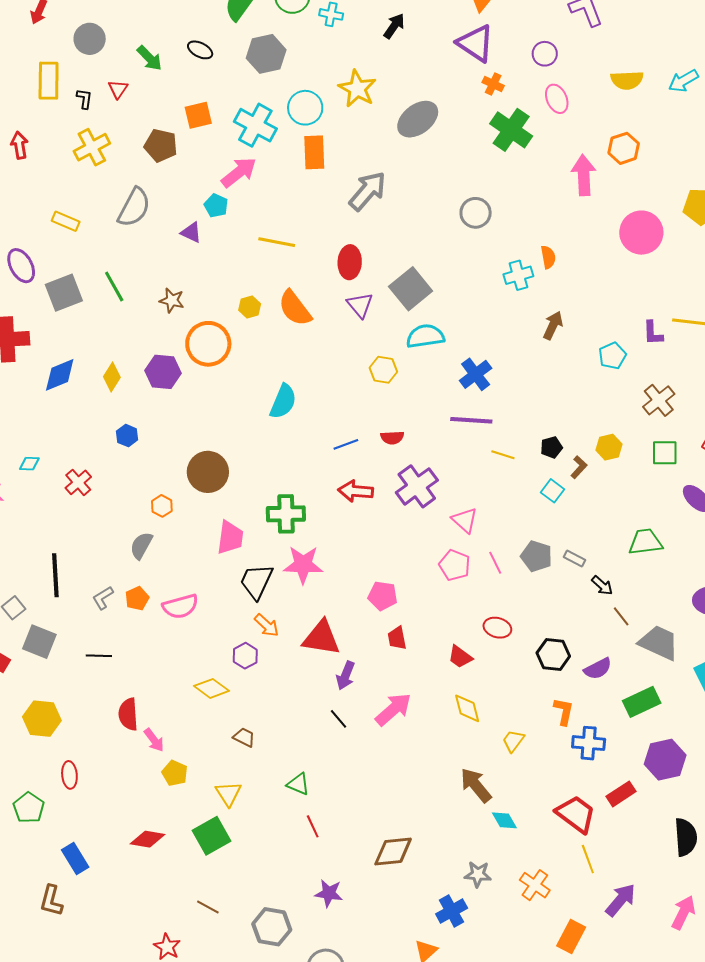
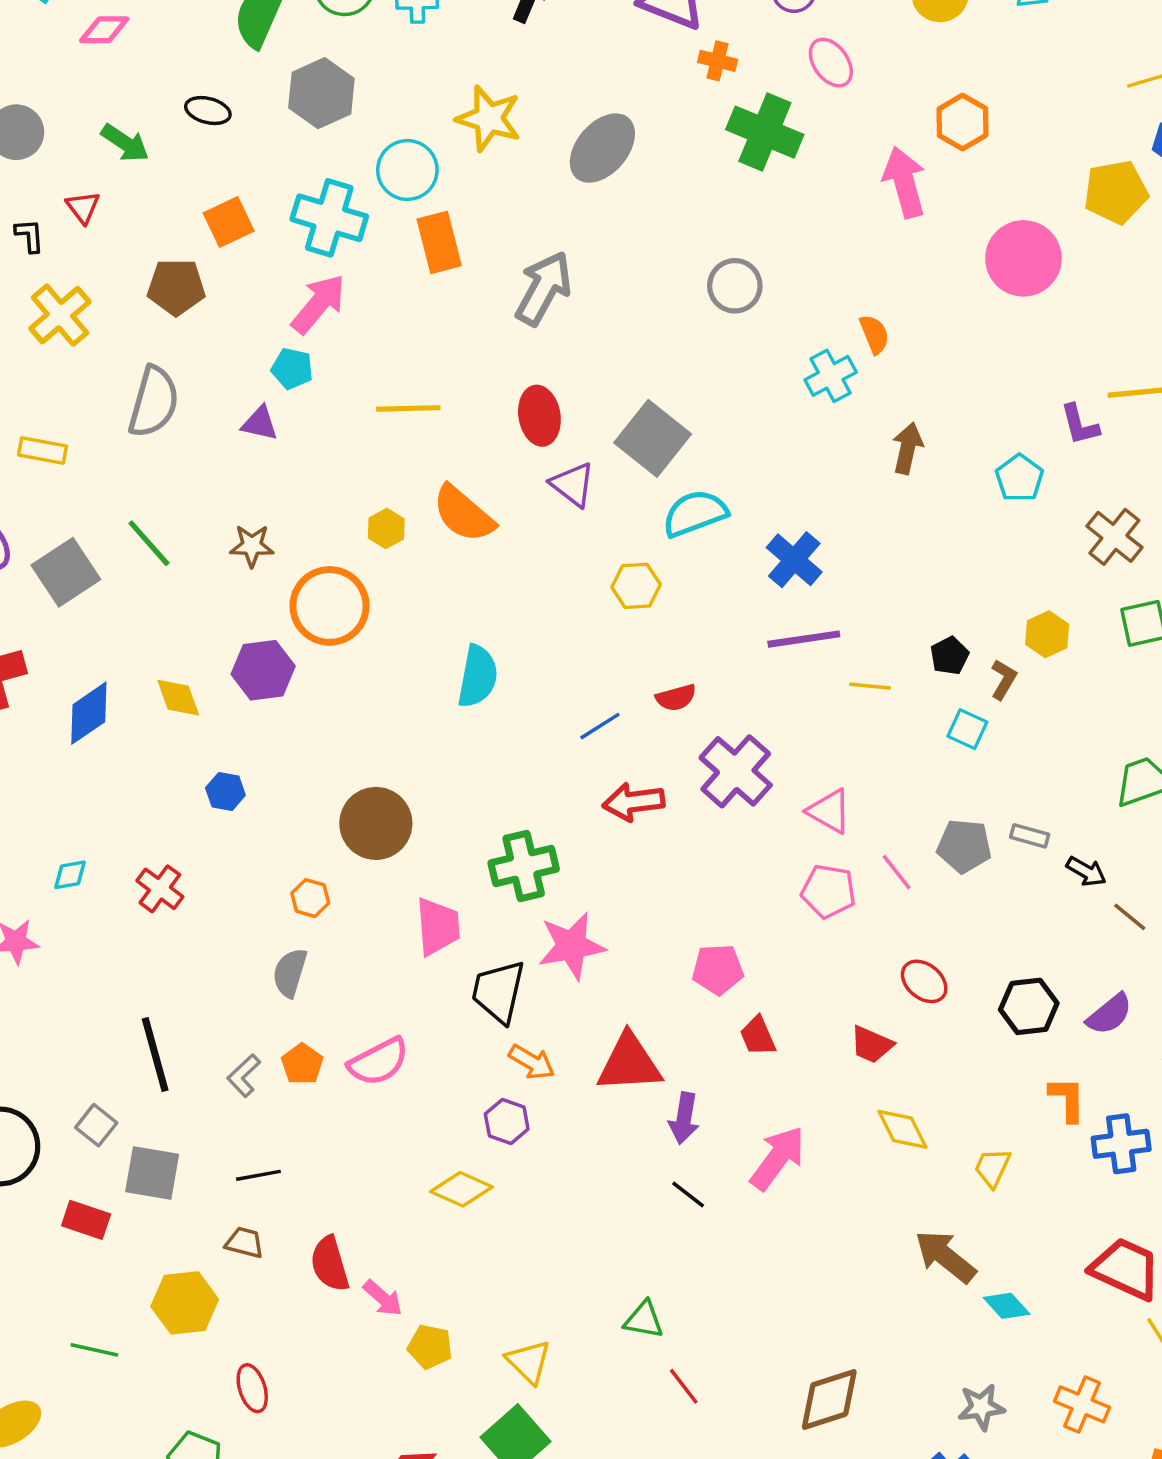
yellow diamond: (112, 377) -> (178, 698), turned -40
red ellipse: (497, 628) -> (924, 981), turned 36
brown trapezoid: (244, 737) -> (245, 1243), moved

